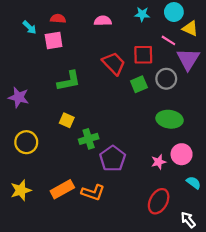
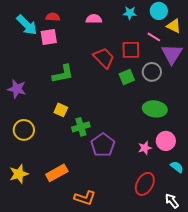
cyan arrow: (30, 27) -> (27, 25), size x1.6
orange L-shape: (93, 192) -> (85, 198), moved

